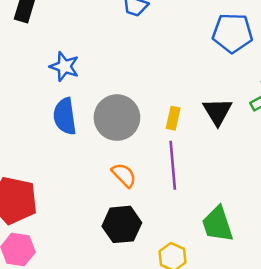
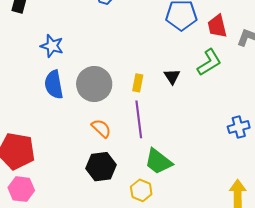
black triangle: (217, 112) -> (172, 76), size x0.7
green trapezoid: (217, 224) -> (158, 161), moved, turned -32

